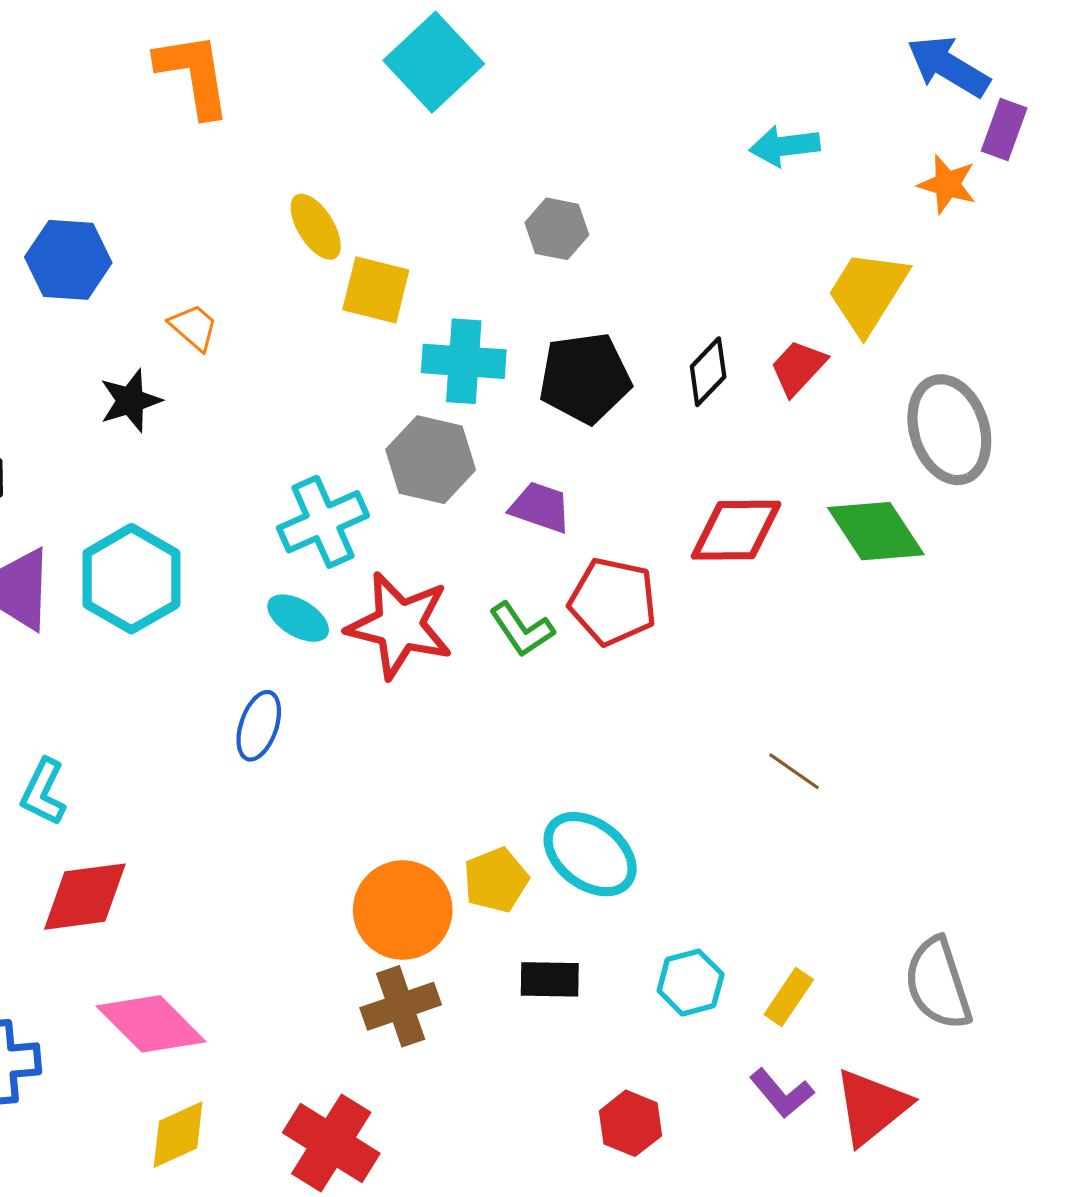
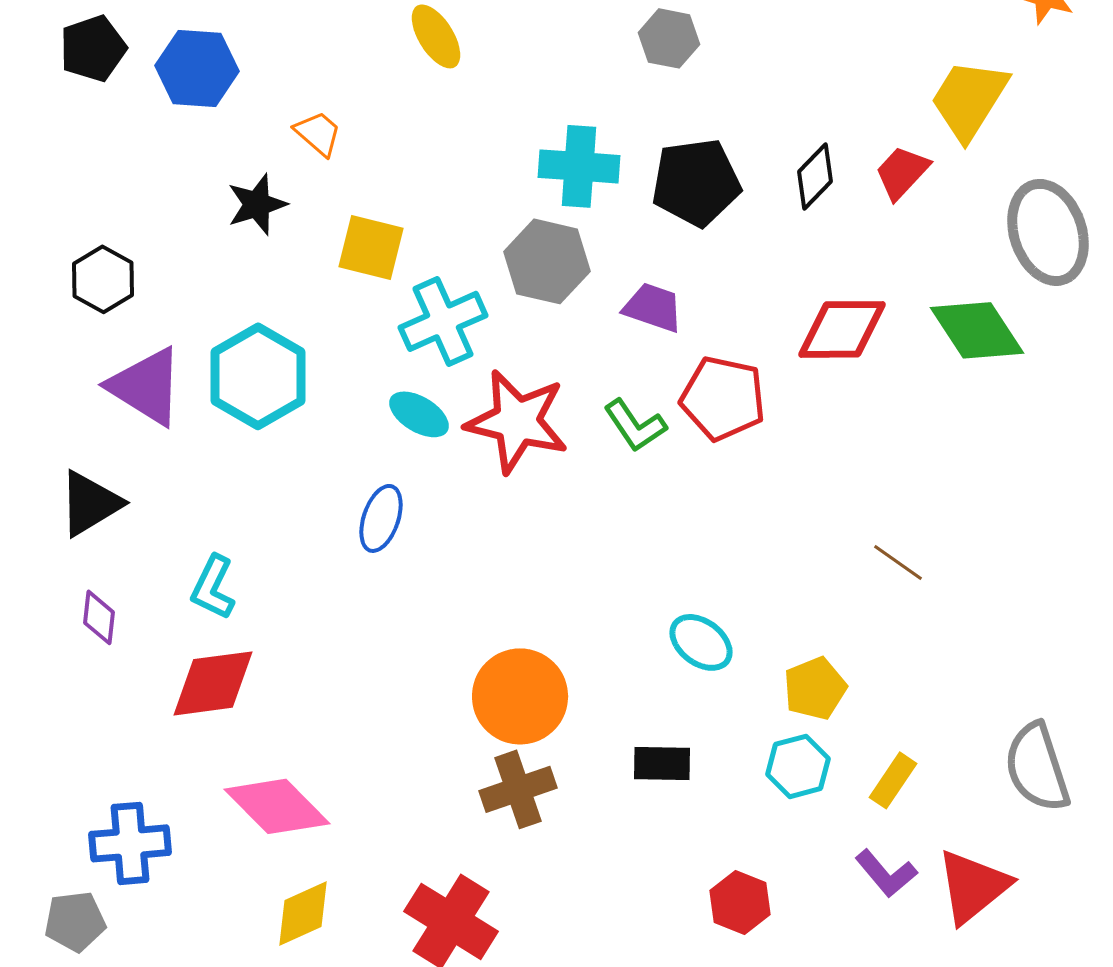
yellow square: (376, 290) -> (371, 247), moved
cyan L-shape: (43, 792) -> (213, 587), moved
cyan ellipse: (590, 854) -> (701, 642), size x0.7
yellow pentagon: (496, 880) -> (815, 688), moved

